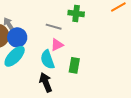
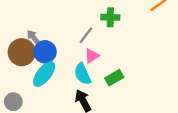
gray line: (54, 27) -> (86, 35), turned -63
green rectangle: (74, 65) -> (114, 78), turned 56

